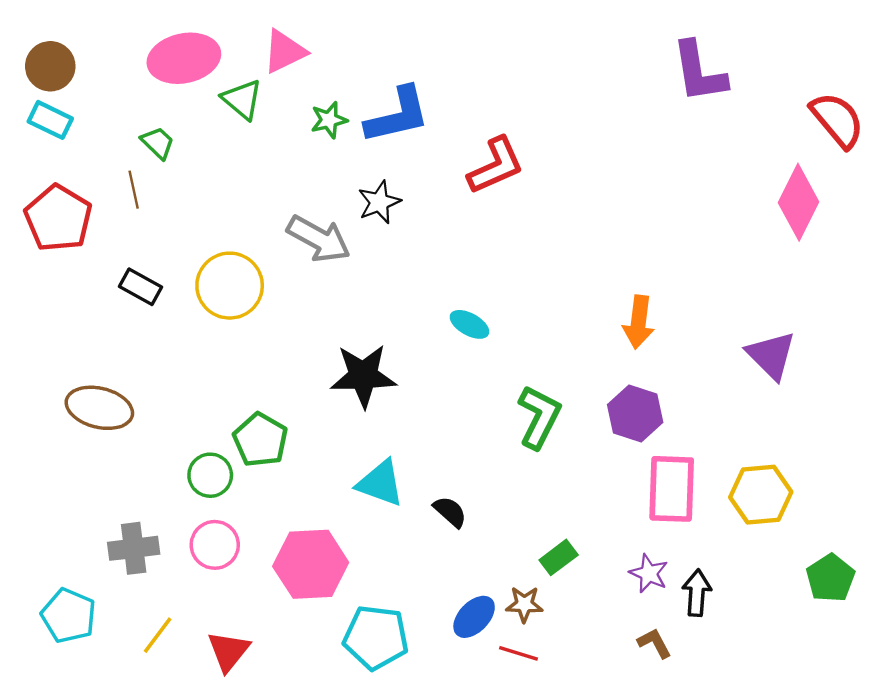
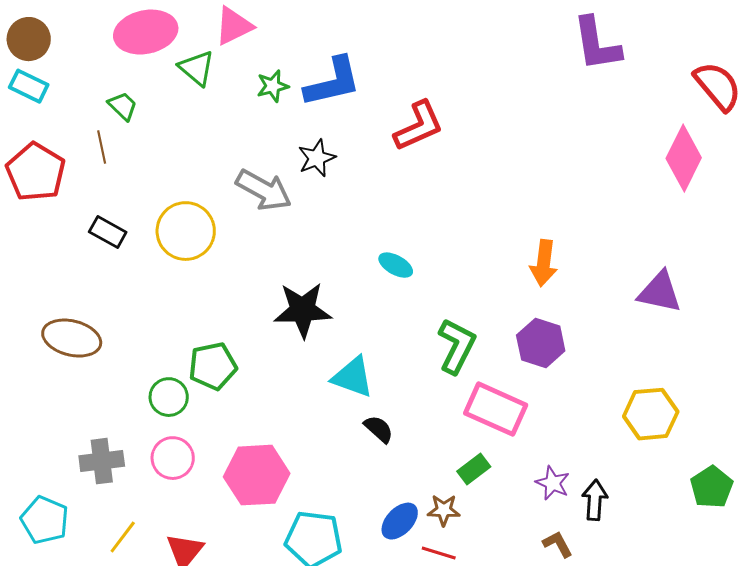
purple triangle: (771, 355) -> (660, 292), turned -33
green pentagon: (260, 440) -> (213, 366), turned 30
cyan triangle: (380, 483) -> (353, 377), moved
pink rectangle: (672, 489) -> (496, 409), moved, turned -68

